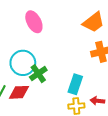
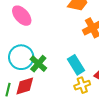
cyan rectangle: (75, 84) -> (76, 65), turned -36

